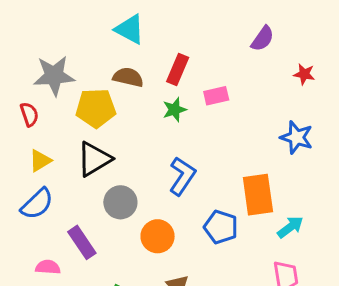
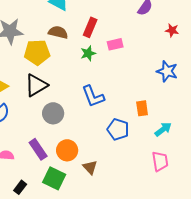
blue L-shape: (182, 176) -> (93, 96), turned 125
orange rectangle: (258, 195) -> (142, 108), size x0.6
orange circle: (158, 236) -> (67, 150), moved
purple rectangle: (82, 242) -> (38, 149), moved

